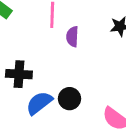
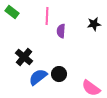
black cross: (19, 74) -> (24, 57), turned 36

